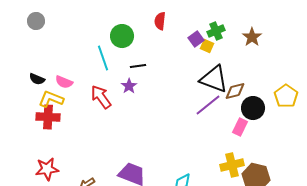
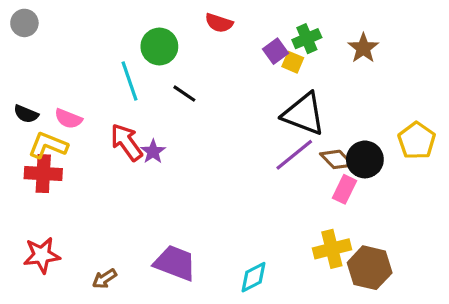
red semicircle: (160, 21) -> (219, 23), turned -78
black line: (138, 66) -> (184, 94), turned 42
purple star: (129, 86) -> (153, 152), moved
brown diamond: (235, 91) -> (337, 159), moved, turned 60

